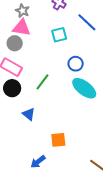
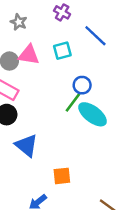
pink triangle: (21, 28) -> (29, 55), moved
green line: (42, 82) -> (73, 103), moved
blue triangle: (29, 114) -> (26, 145), size x1.5

